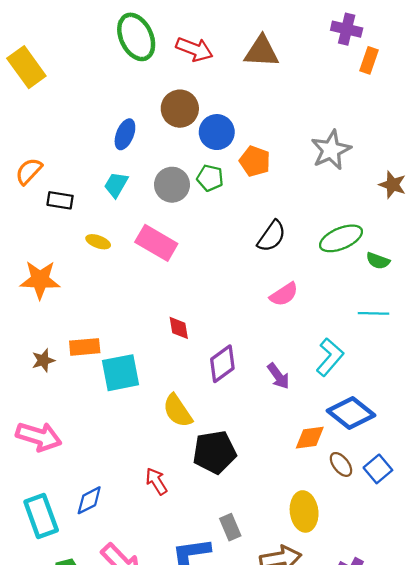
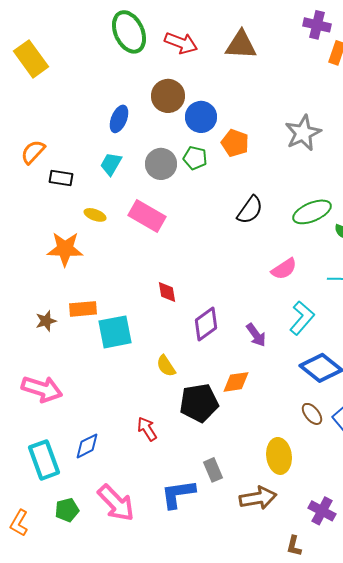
orange star: (40, 280) -> (65, 249), moved
pink semicircle: (284, 294) -> (284, 269), moved
yellow semicircle: (178, 411) -> (166, 366), size x0.7
orange diamond: (310, 438) -> (236, 382), moved

